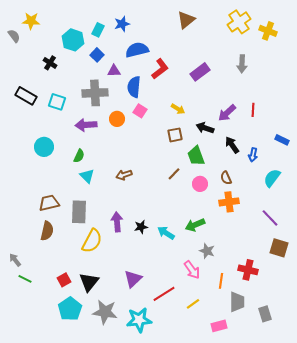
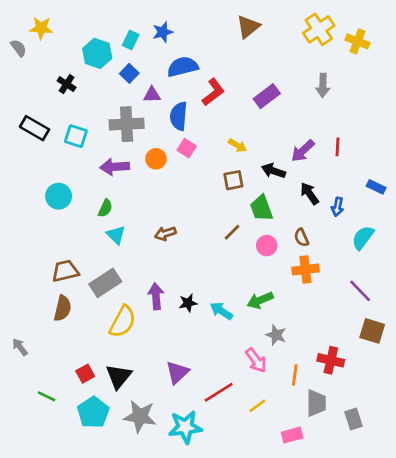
gray rectangle: (79, 212) -> (105, 283), turned 55
green line: (25, 279) -> (47, 396), moved

